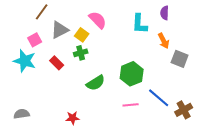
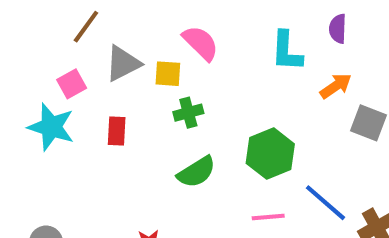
yellow square: (82, 35) -> (168, 74), turned -32
orange arrow: (164, 41) -> (336, 86), turned -98
green cross: (81, 53) -> (188, 113), moved
red rectangle: (57, 63) -> (117, 131), turned 48

